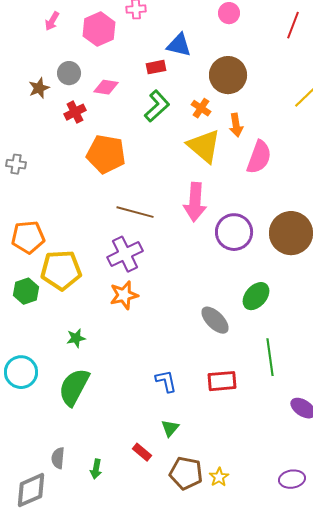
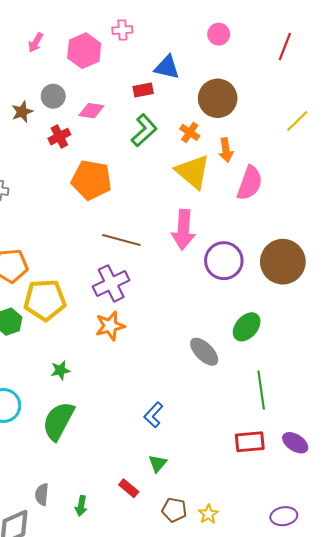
blue L-shape: (166, 381) -> (154, 415), turned -125
red rectangle: (222, 381) -> (250, 442), moved
brown pentagon: (186, 473) -> (174, 510), size x0.7

